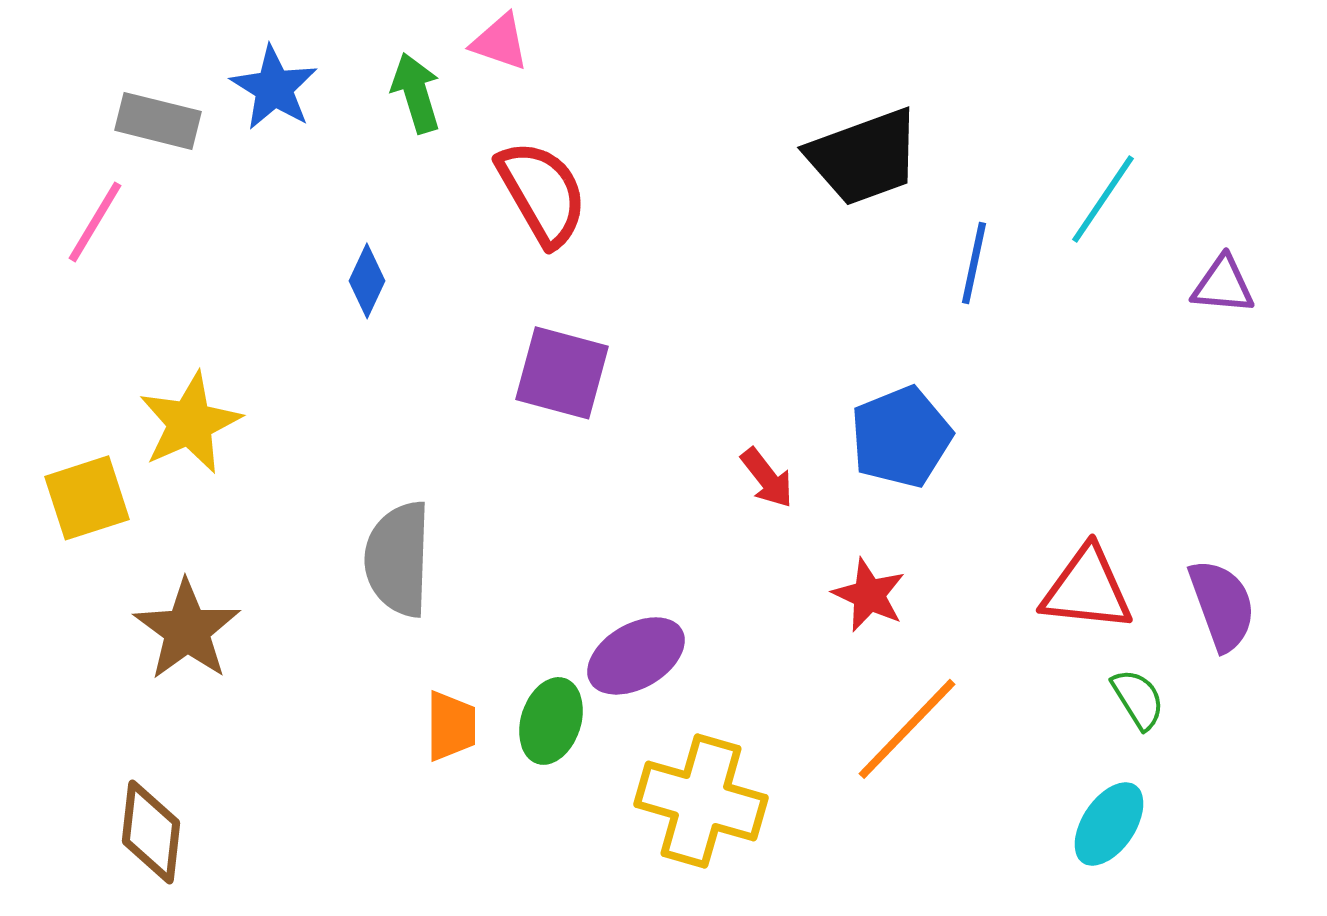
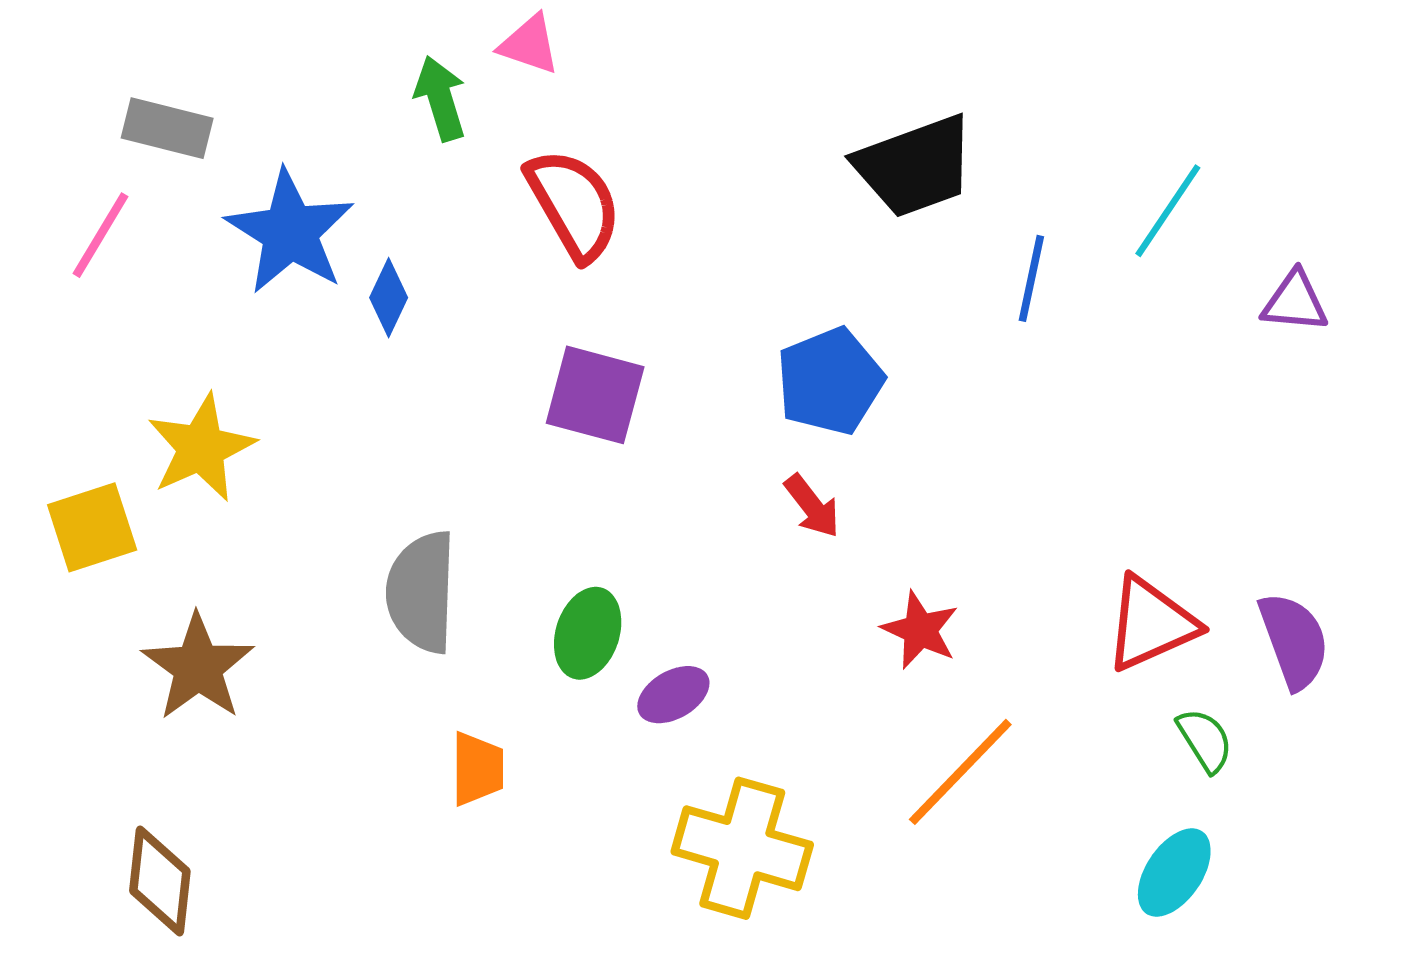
blue star: (274, 88) -> (290, 232), moved, size x1.4
blue pentagon: (901, 437) -> (830, 381), moved
red triangle: (1087, 589) -> (1151, 624), turned -30
purple ellipse: (636, 656) -> (673, 695), size x0.7
green ellipse: (551, 721) -> (588, 633), moved

